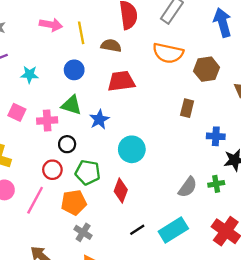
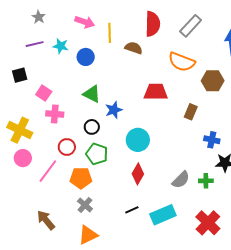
blue circle: (74, 70) -> (86, 57), moved
cyan star: (30, 74) -> (61, 46), moved
red trapezoid: (121, 81) -> (156, 92), moved
pink cross: (47, 121) -> (55, 114), moved
black circle: (67, 144) -> (92, 127), moved
red diamond: (121, 191) -> (138, 174), moved

